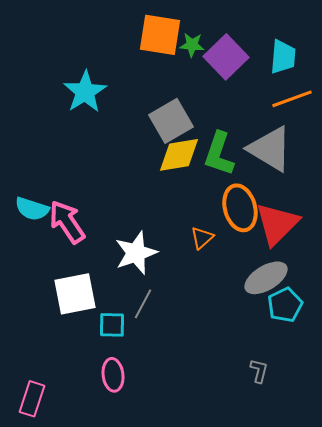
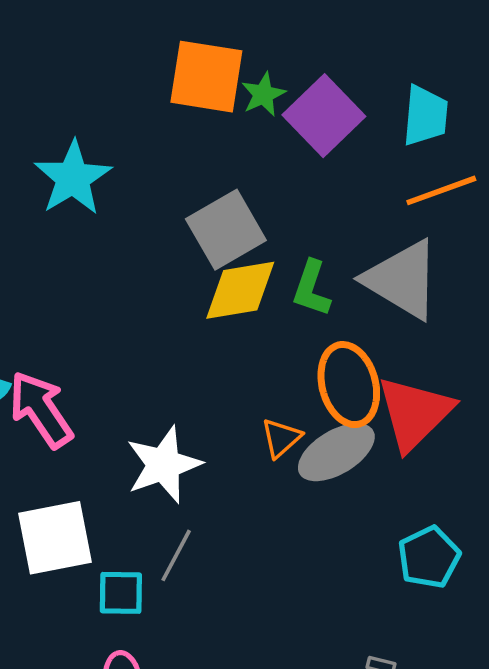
green star: (192, 45) -> (263, 94), turned -30
green L-shape: (219, 154) -> (311, 288), size x0.7
gray ellipse: (266, 278) -> (336, 452), moved

